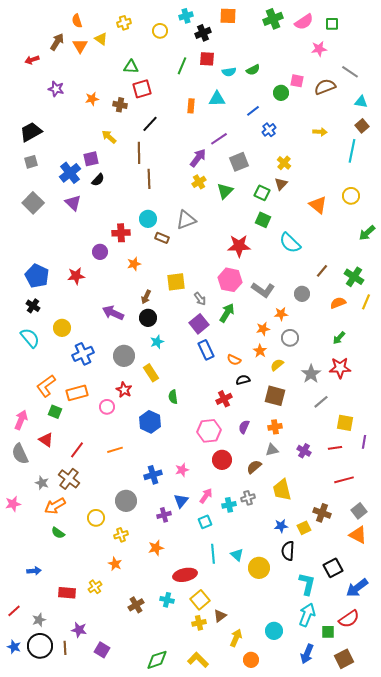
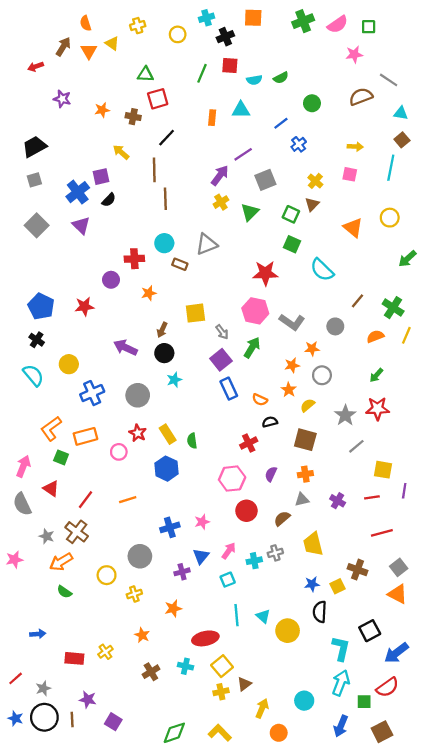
pink square: (297, 81) -> (350, 174), moved
yellow rectangle: (151, 373) -> (168, 434), moved
orange star: (115, 564) -> (142, 635), moved

